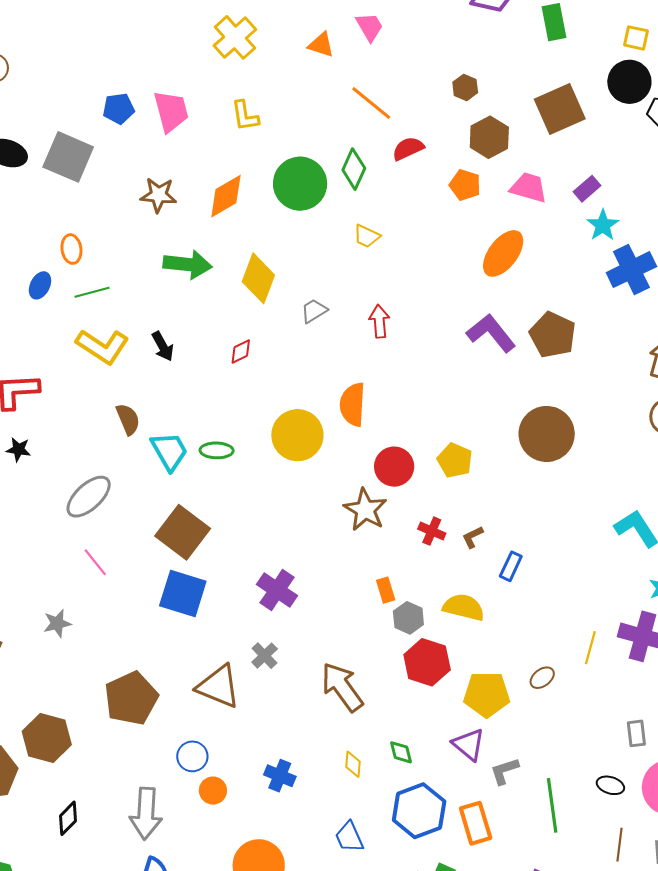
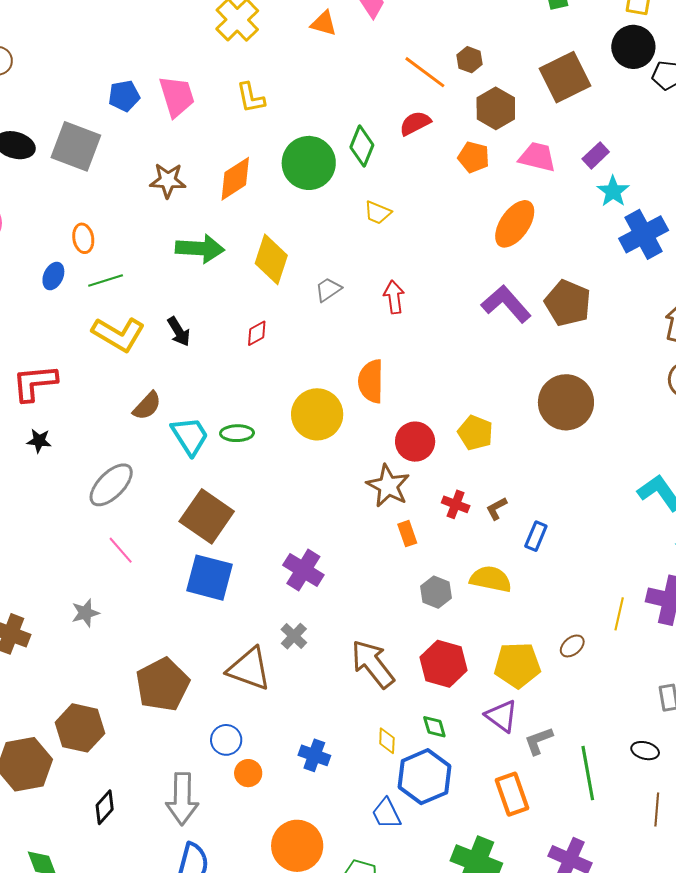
orange line: (371, 103) -> (425, 72), moved
brown semicircle: (128, 419) -> (147, 406), turned 68
orange rectangle: (386, 590) -> (407, 534), moved
red hexagon: (427, 662) -> (443, 664), moved
blue hexagon: (419, 811) -> (425, 777), moved

